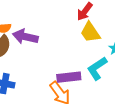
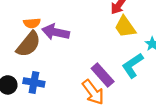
purple rectangle: (69, 77) -> (103, 75), turned 55

